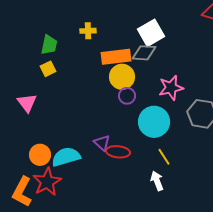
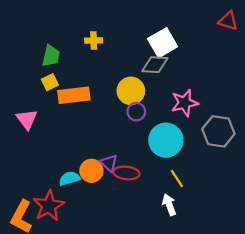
orange rectangle: (116, 57) -> (74, 95), moved
orange circle: (40, 155) -> (91, 171), moved
cyan semicircle: (66, 157) -> (70, 178), size x0.7

